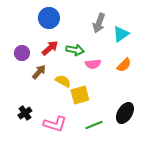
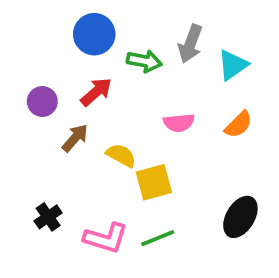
green arrow: (75, 50) -> (144, 61), moved
green line: (94, 125) -> (158, 238), moved

